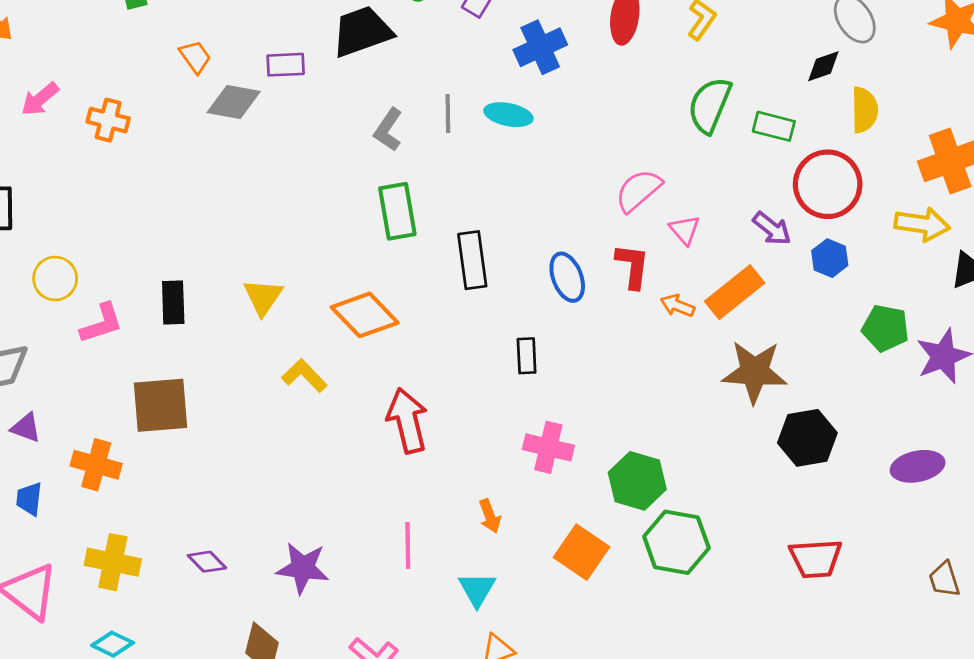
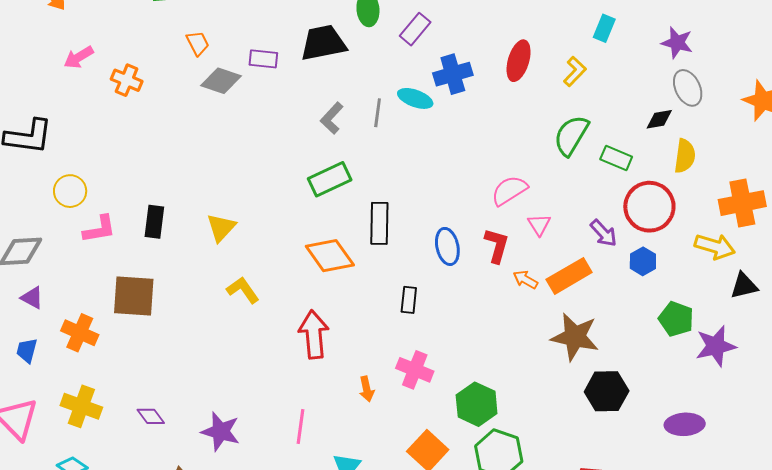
cyan ellipse: (508, 115) -> (415, 98), moved
green rectangle: (397, 211) -> (330, 179), turned 66
orange diamond: (365, 315) -> (330, 256), moved
orange arrow: (490, 516) -> (367, 389), moved

